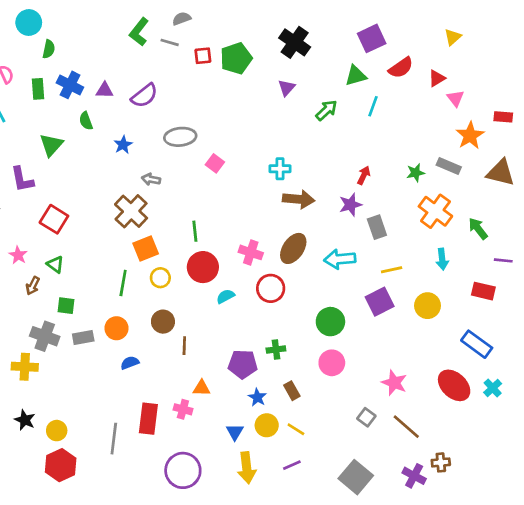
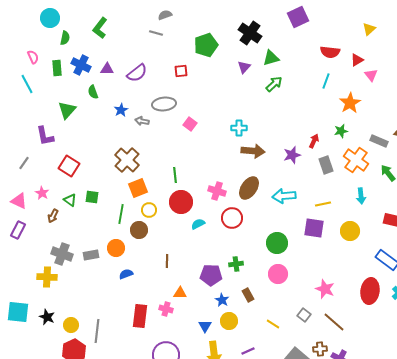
green L-shape: (139, 32) -> (100, 28), moved
purple square: (372, 38) -> (298, 17), moved
red square: (203, 56) -> (181, 71), moved
red semicircle: (401, 68) -> (330, 52), turned 42
green triangle: (356, 76) -> (271, 58), moved
cyan line: (373, 106) -> (326, 81), moved
orange star: (470, 135) -> (350, 103), moved
gray rectangle: (449, 166) -> (379, 141), moved
red arrow: (364, 175) -> (314, 141), moved
gray arrow: (151, 179) -> (142, 121), moved
gray rectangle: (377, 227) -> (326, 165), moved
purple square: (380, 302) -> (314, 228), turned 35
green square: (66, 306) -> (92, 197), moved
brown circle: (163, 322) -> (139, 230), moved
red ellipse: (454, 385) -> (370, 291), turned 55
yellow line: (296, 429) -> (273, 324), moved
gray line: (114, 439) -> (97, 331), moved
brown cross: (441, 462) -> (320, 349), moved

